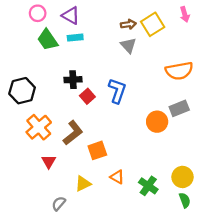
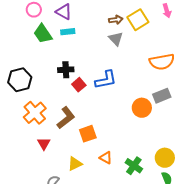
blue L-shape: (117, 91) -> (106, 80), turned 60

